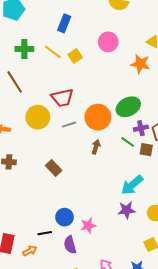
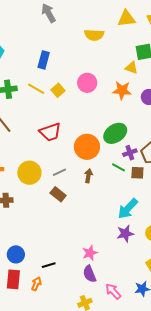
pink circle: (108, 42) -> (87, 83), moved
yellow circle: (38, 117) -> (29, 173), moved
gray line: (69, 125) -> (59, 172), moved
brown rectangle: (54, 168) -> (58, 194), moved
blue circle: (65, 217) -> (16, 254), moved
purple semicircle: (70, 245) -> (90, 274), moved
orange arrow: (30, 251) -> (36, 284), turned -32

